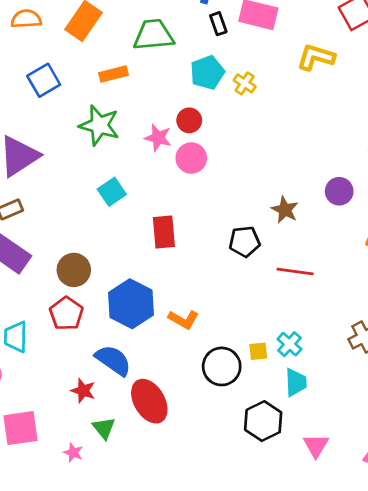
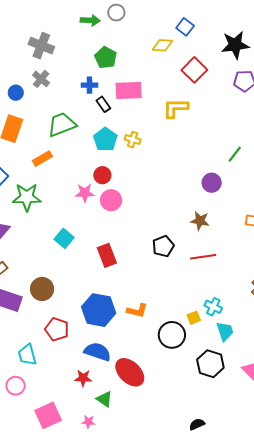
green star: (99, 125) -> (27, 197), moved
purple circle: (339, 191) -> (212, 183), moved
brown star: (285, 210) -> (200, 221), moved
brown circle: (74, 270) -> (42, 289), moved

